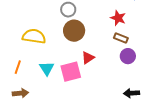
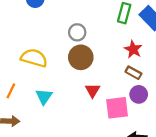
red triangle: (88, 58) -> (93, 90), turned -32
pink square: (71, 72) -> (117, 108), moved

